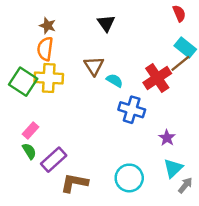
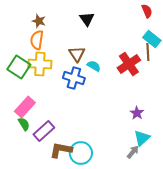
brown line: (180, 63) -> (148, 52), turned -54
blue cross: (132, 110) -> (74, 78), moved
pink rectangle: (30, 130) -> (25, 107), size x1.5
cyan circle: (129, 178) -> (81, 153), moved
gray arrow: (185, 185) -> (133, 152), moved

